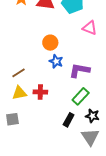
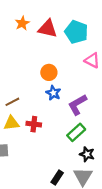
purple L-shape: (79, 70) -> (77, 105), turned -45
black rectangle: (69, 120) -> (57, 177), moved

